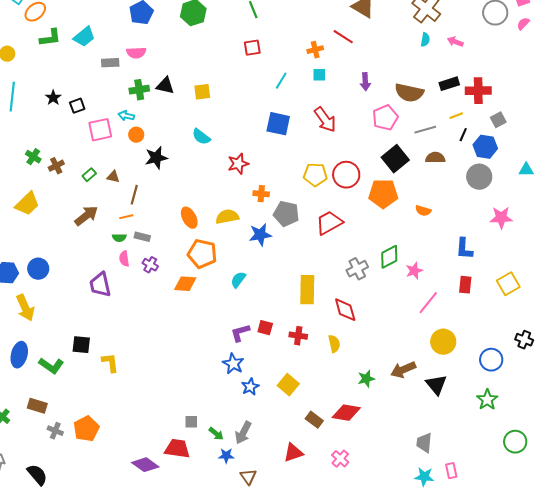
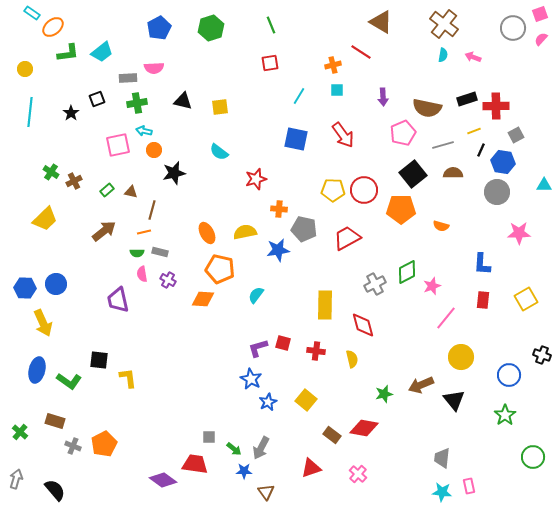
green cross: (139, 90) -> (137, 103), moved
black square: (77, 106) -> (97, 99), moved

